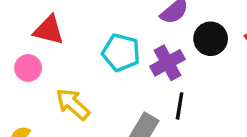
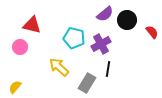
black circle: (211, 39) -> (127, 20), moved
yellow arrow: (73, 104) -> (59, 67), moved

